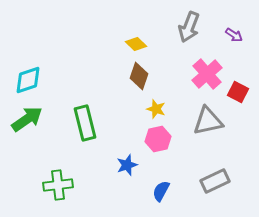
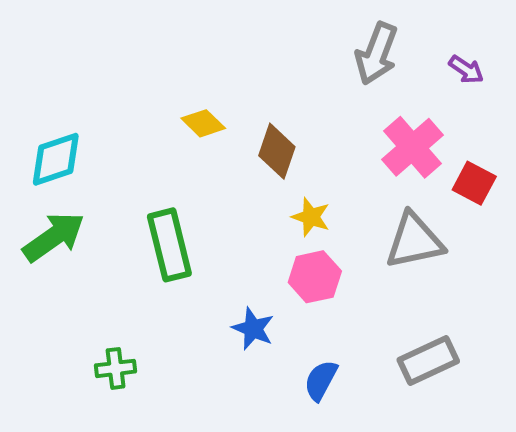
yellow diamond: (136, 44) -> (203, 123), moved
blue star: (127, 165) -> (253, 329), turned -30
green cross: (58, 185) -> (116, 368), size x0.7

